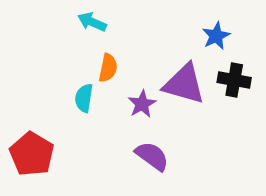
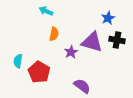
cyan semicircle: (84, 98) -> (18, 61), moved
red pentagon: (32, 154) -> (39, 72), moved
purple semicircle: (152, 156) -> (82, 86), moved

